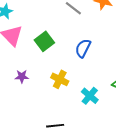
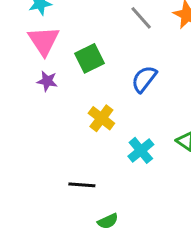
purple star: (22, 76) -> (47, 81), moved

